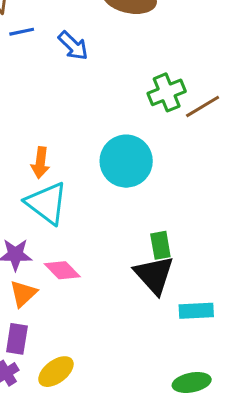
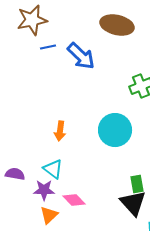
blue arrow: (73, 46) -> (81, 56), size x1.4
cyan triangle: (47, 203) -> (53, 169), moved, size x0.7

